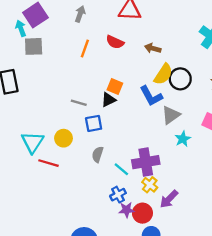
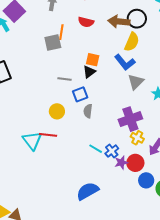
gray square: (34, 46) -> (53, 42), moved
brown arrow: (153, 48) -> (119, 21), size x1.5
black circle: (180, 79) -> (137, 19), moved
gray triangle: (171, 115) -> (136, 82), moved
cyan triangle: (33, 142) -> (32, 141), moved
gray semicircle: (98, 154) -> (88, 111), moved
cyan line: (121, 169) -> (96, 149), moved

